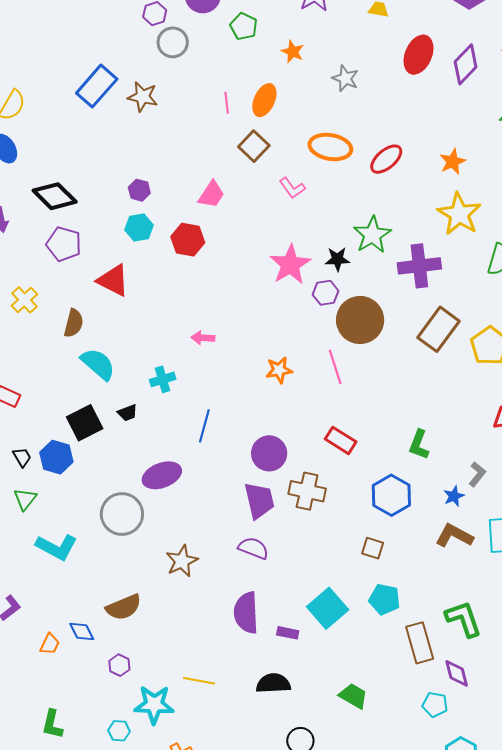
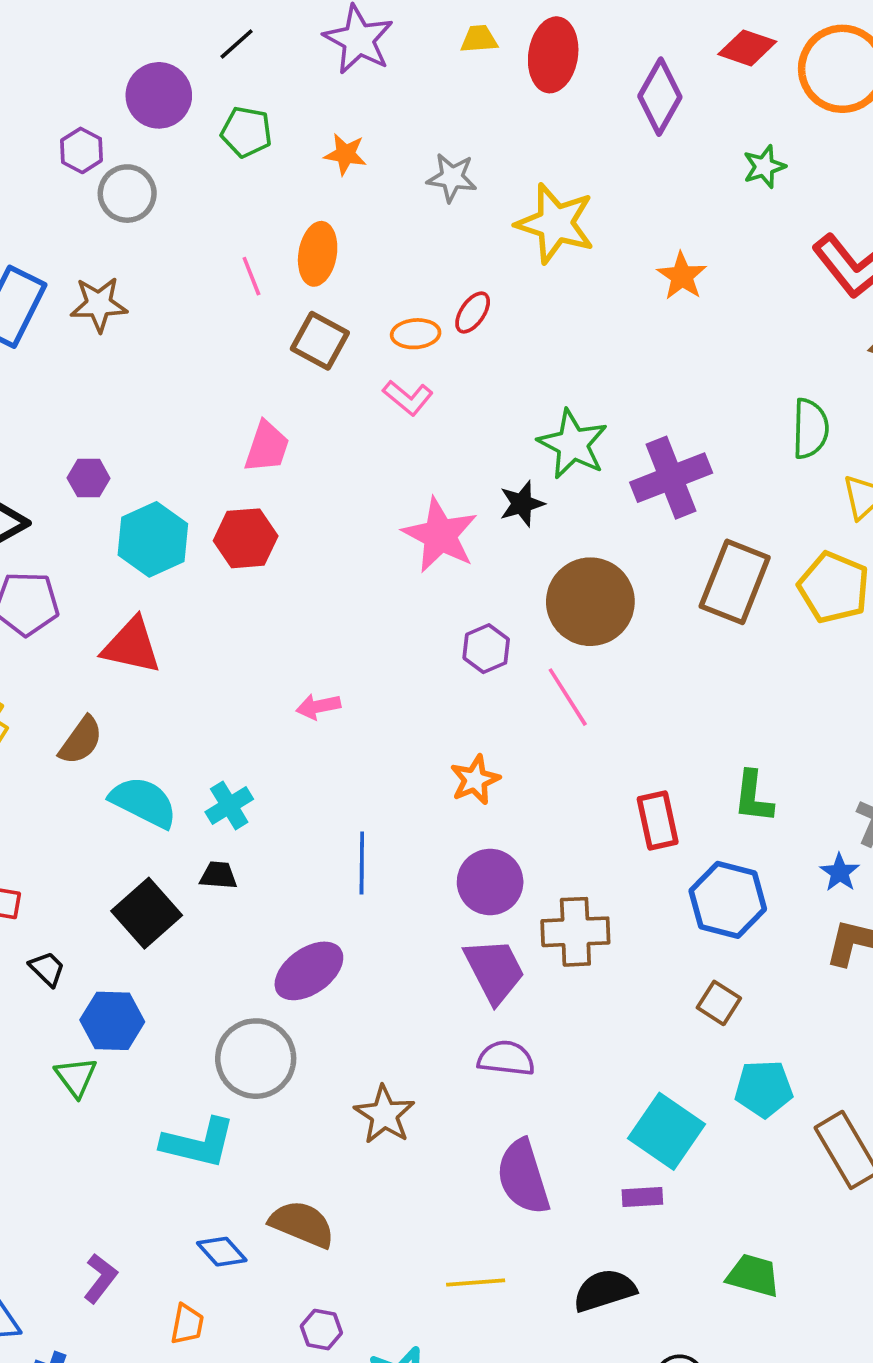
red ellipse: (418, 55) -> (553, 55), moved
orange ellipse: (330, 147) -> (416, 334), moved, size x0.6
red ellipse: (386, 159) -> (473, 313), moved, size x0.7
purple hexagon: (139, 190) -> (89, 478), moved
yellow star: (459, 214) -> (555, 223), moved
cyan hexagon: (139, 228) -> (153, 539), size x1.4
purple hexagon: (326, 293) -> (486, 649), moved
brown semicircle: (74, 323) -> (81, 740), turned 36
orange star: (279, 370) -> (475, 780), moved
cyan cross: (163, 379) -> (229, 806), moved
black trapezoid: (127, 413) -> (218, 875), turned -140
red rectangle: (341, 440) -> (658, 821), moved, turned 60
black trapezoid: (22, 457) -> (47, 969), moved
blue hexagon: (56, 457) -> (112, 1021), moved
cyan L-shape: (57, 547) -> (198, 1143), moved
brown square: (373, 548) -> (719, 1003), turned 30
brown semicircle: (124, 607) -> (302, 1224), turned -120
blue diamond: (82, 631) -> (222, 1252), moved
purple rectangle: (288, 633) -> (642, 1197), moved
yellow line: (199, 681) -> (476, 1283), moved

